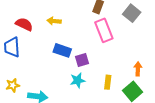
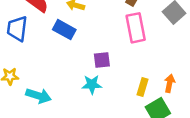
blue rectangle: (62, 50) -> (64, 30), moved
yellow rectangle: (108, 82) -> (142, 87), moved

